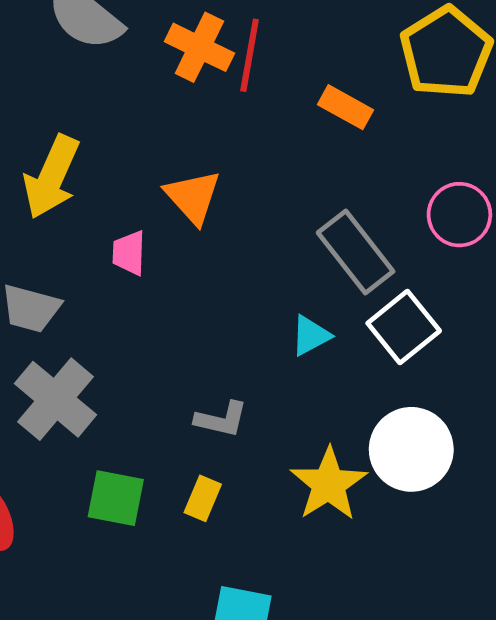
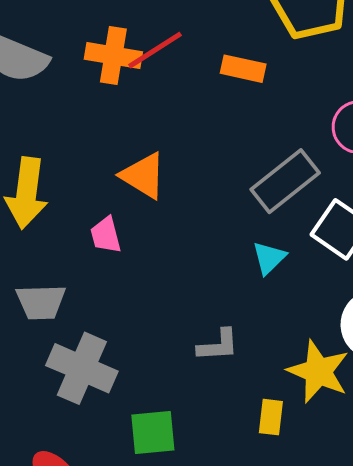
red line: (250, 55) -> (155, 50), turned 64
gray rectangle: (356, 252) -> (285, 181), turned -74
yellow rectangle: (203, 498) -> (271, 417), moved

